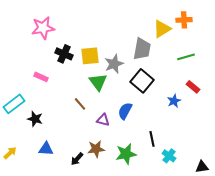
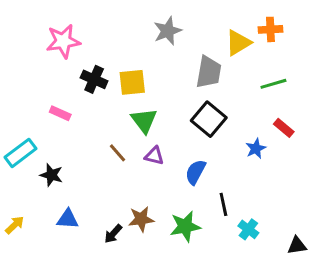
gray star: (114, 64) -> (168, 31), moved
blue semicircle: (125, 111) -> (195, 172), moved
purple triangle: (103, 120) -> (154, 156), moved

